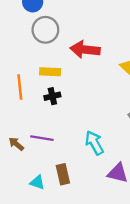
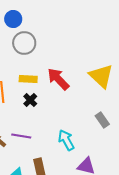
red arrow: (85, 50) -> (58, 79), moved, turned 40
black cross: (52, 96) -> (30, 100), turned -32

